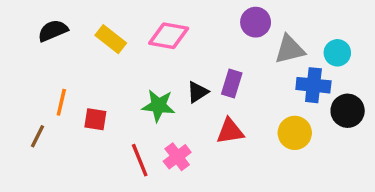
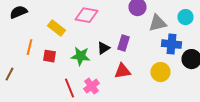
yellow rectangle: (111, 39) -> (56, 28), moved
cyan circle: (337, 53) -> (186, 17), moved
orange line: (61, 102) -> (30, 47), moved
red square: (95, 119) -> (50, 56), moved

